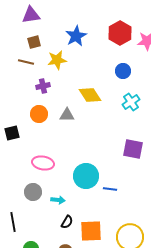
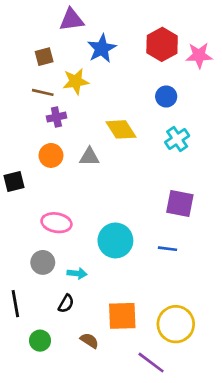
purple triangle: (31, 15) -> (72, 20), moved
brown line: (26, 62) -> (43, 92), moved
blue line: (110, 189) -> (168, 249), moved
black semicircle: (67, 222) -> (66, 304), moved

